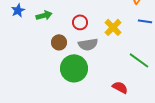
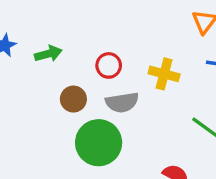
yellow cross: (113, 27) -> (164, 74), turned -30

